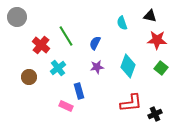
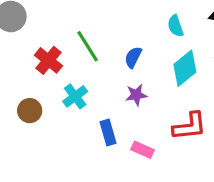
cyan diamond: (128, 66) -> (185, 68), moved, turned 30
red L-shape: (131, 103) -> (190, 126), moved
pink rectangle: (66, 106) -> (143, 150), moved

